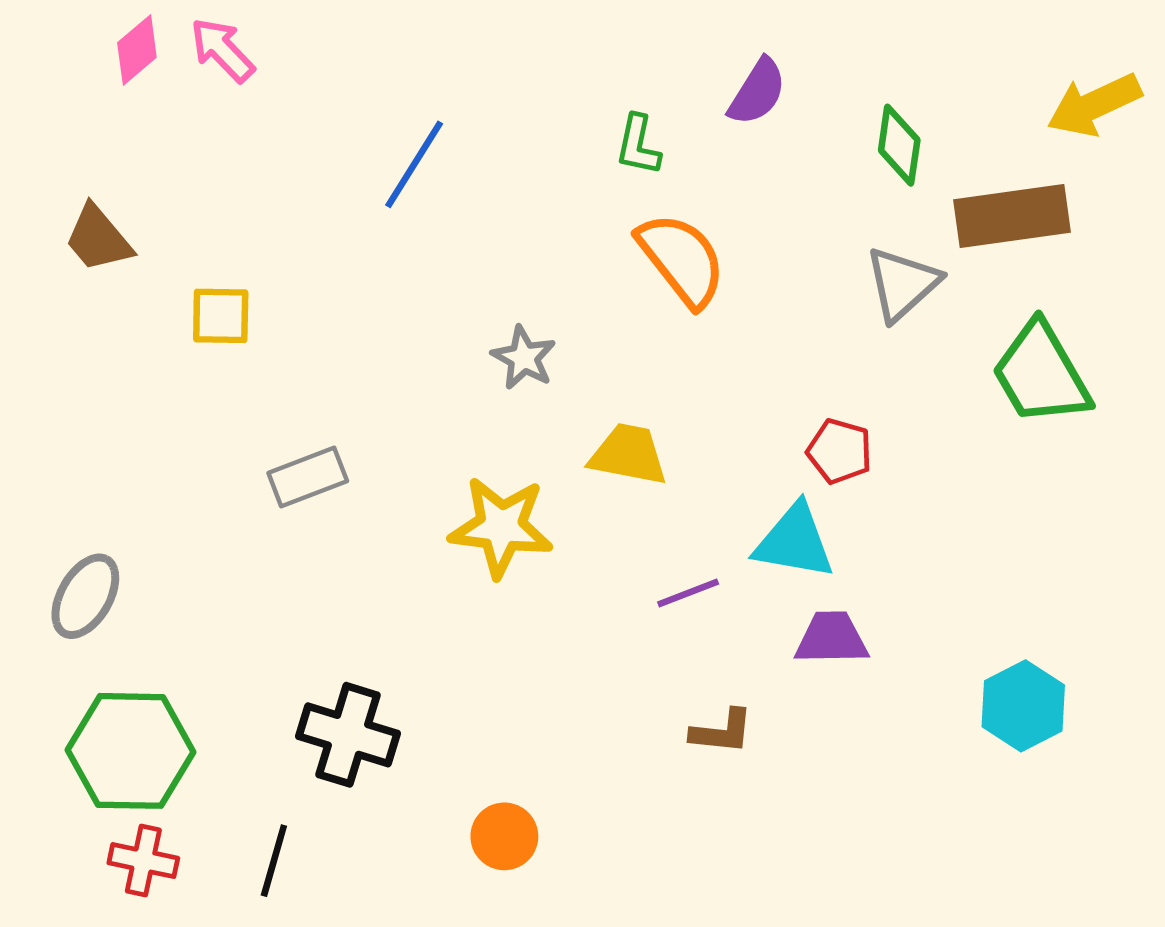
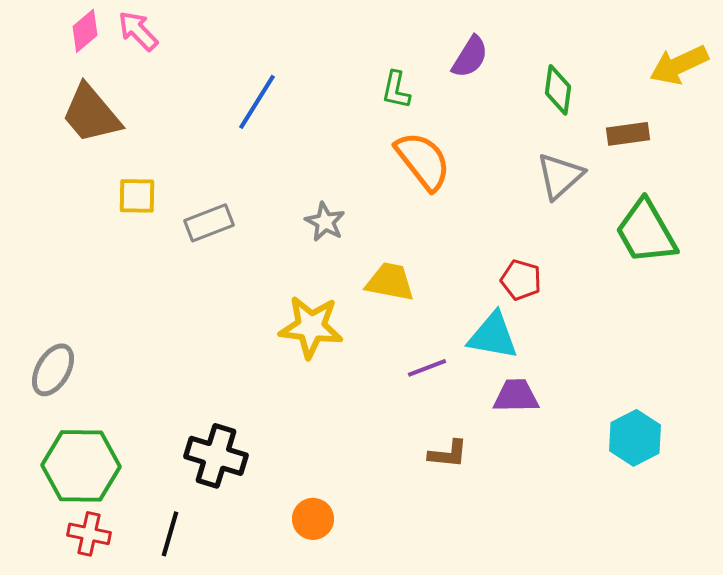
brown rectangle: (1012, 216) -> (628, 134), size x0.6
brown trapezoid: (98, 239) -> (91, 114), moved, size x1.4
gray rectangle: (308, 477) -> (209, 223), moved

